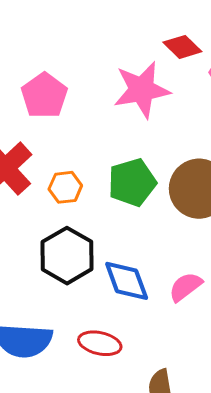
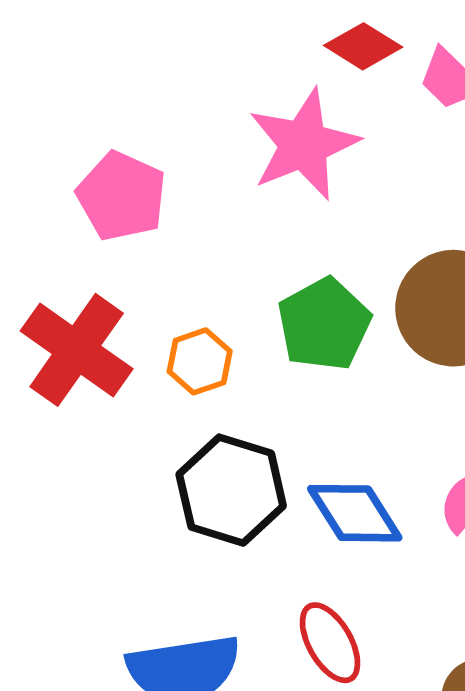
red ellipse: (100, 343) -> (330, 643), turned 60

